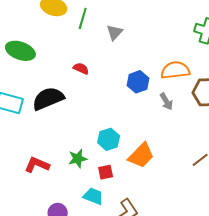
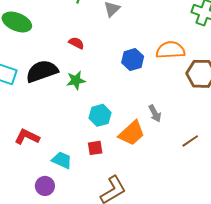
gray arrow: (166, 101) -> (155, 113), moved
green star: (78, 159) -> (76, 80), moved
cyan trapezoid: (93, 196) -> (62, 160), moved

